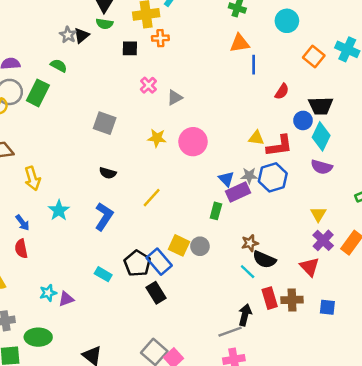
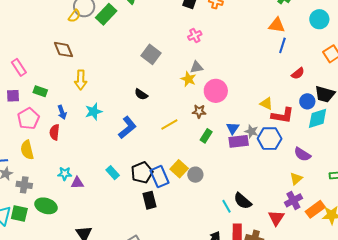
gray triangle: (175, 98) -> (196, 67), moved
cyan diamond: (321, 136) -> (318, 118), turned 30
purple semicircle: (322, 167) -> (302, 154), moved
green rectangle: (216, 211) -> (206, 136), moved
brown star: (250, 243) -> (199, 111), moved

